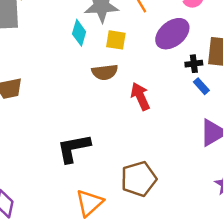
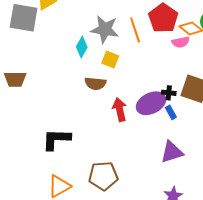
purple ellipse: (172, 34) -> (151, 103), moved

